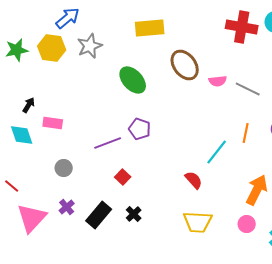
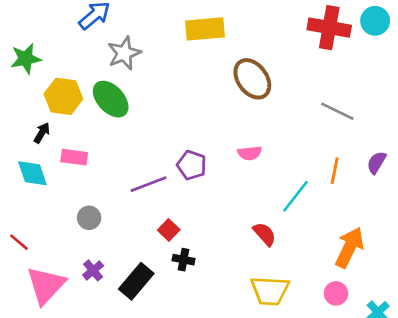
yellow hexagon: (52, 48) -> (63, 96), moved
green ellipse: (133, 80) -> (111, 99), moved
pink semicircle: (218, 81) -> (250, 153), moved
black cross: (134, 214) -> (184, 260), moved, turned -35

